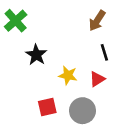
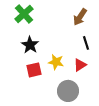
green cross: (16, 21) -> (24, 14), moved
red square: (47, 107) -> (34, 70), moved

